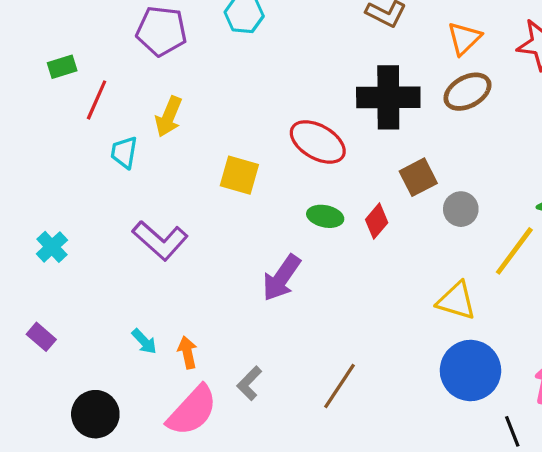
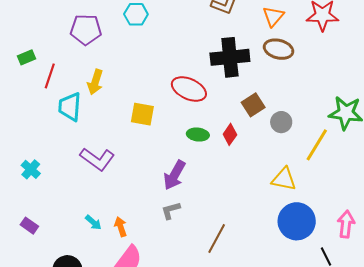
brown ellipse: (467, 92) -> (279, 49), turned 48
cyan trapezoid: (124, 152) -> (70, 107), size x1.4
gray L-shape: (249, 383) -> (171, 210), moved, turned 35

